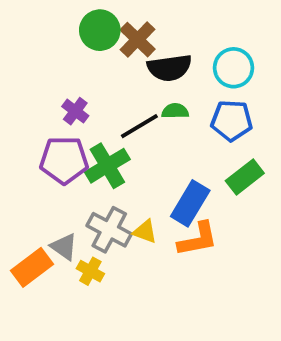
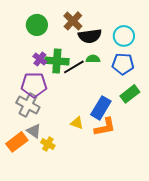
green circle: (100, 30) -> (37, 25), moved
green cross: (107, 166) -> (57, 61), moved, turned 35
gray cross: (109, 230) -> (28, 105), moved

